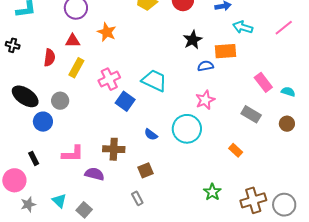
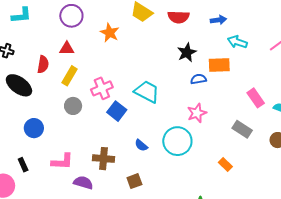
orange star: (107, 32) -> (110, 33), moved
black ellipse: (25, 96) -> (19, 85), moved
gray circle: (60, 101) -> (73, 106), moved

